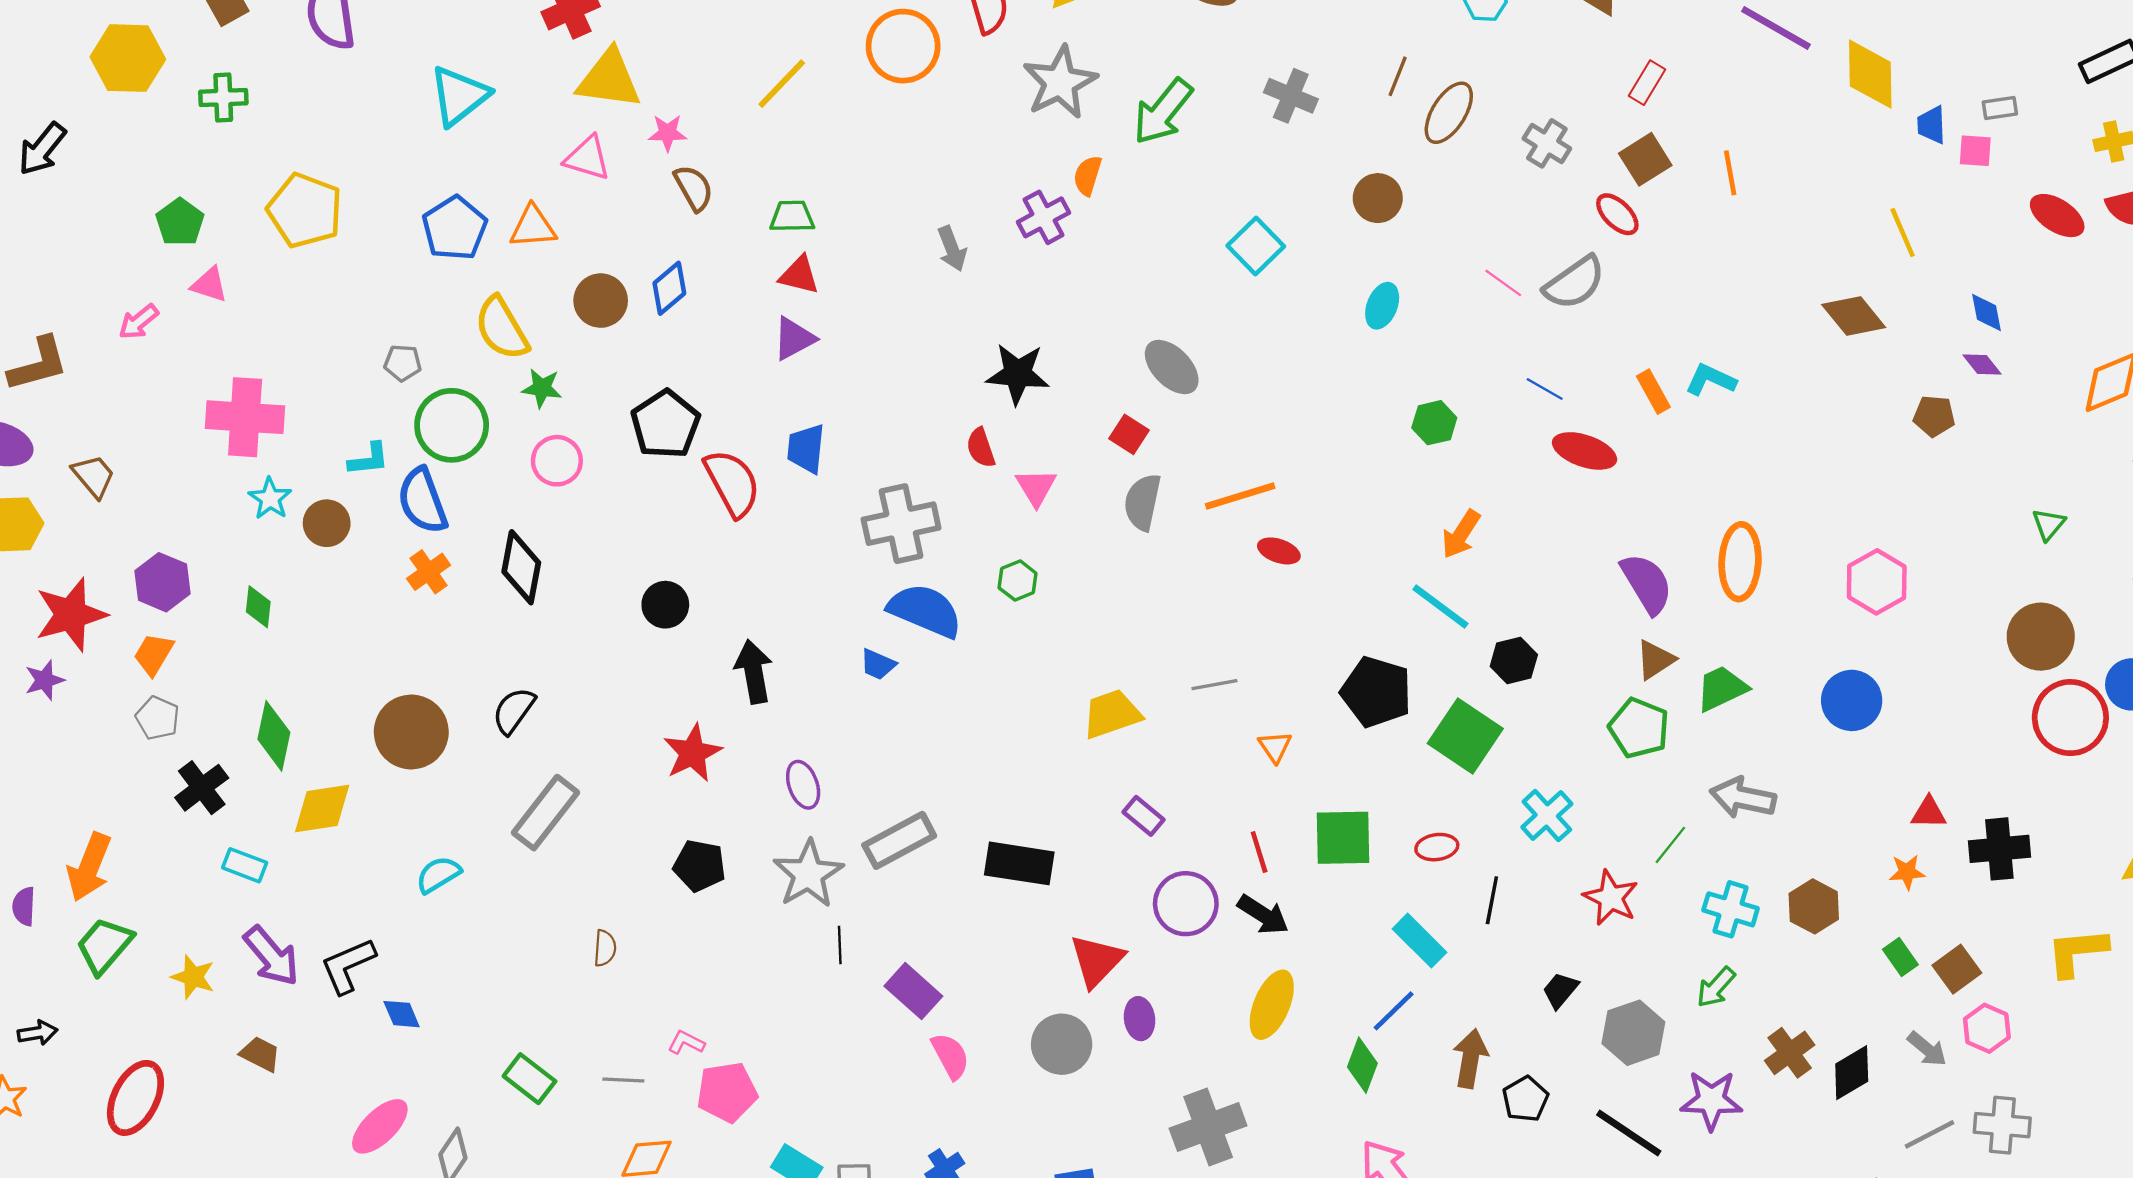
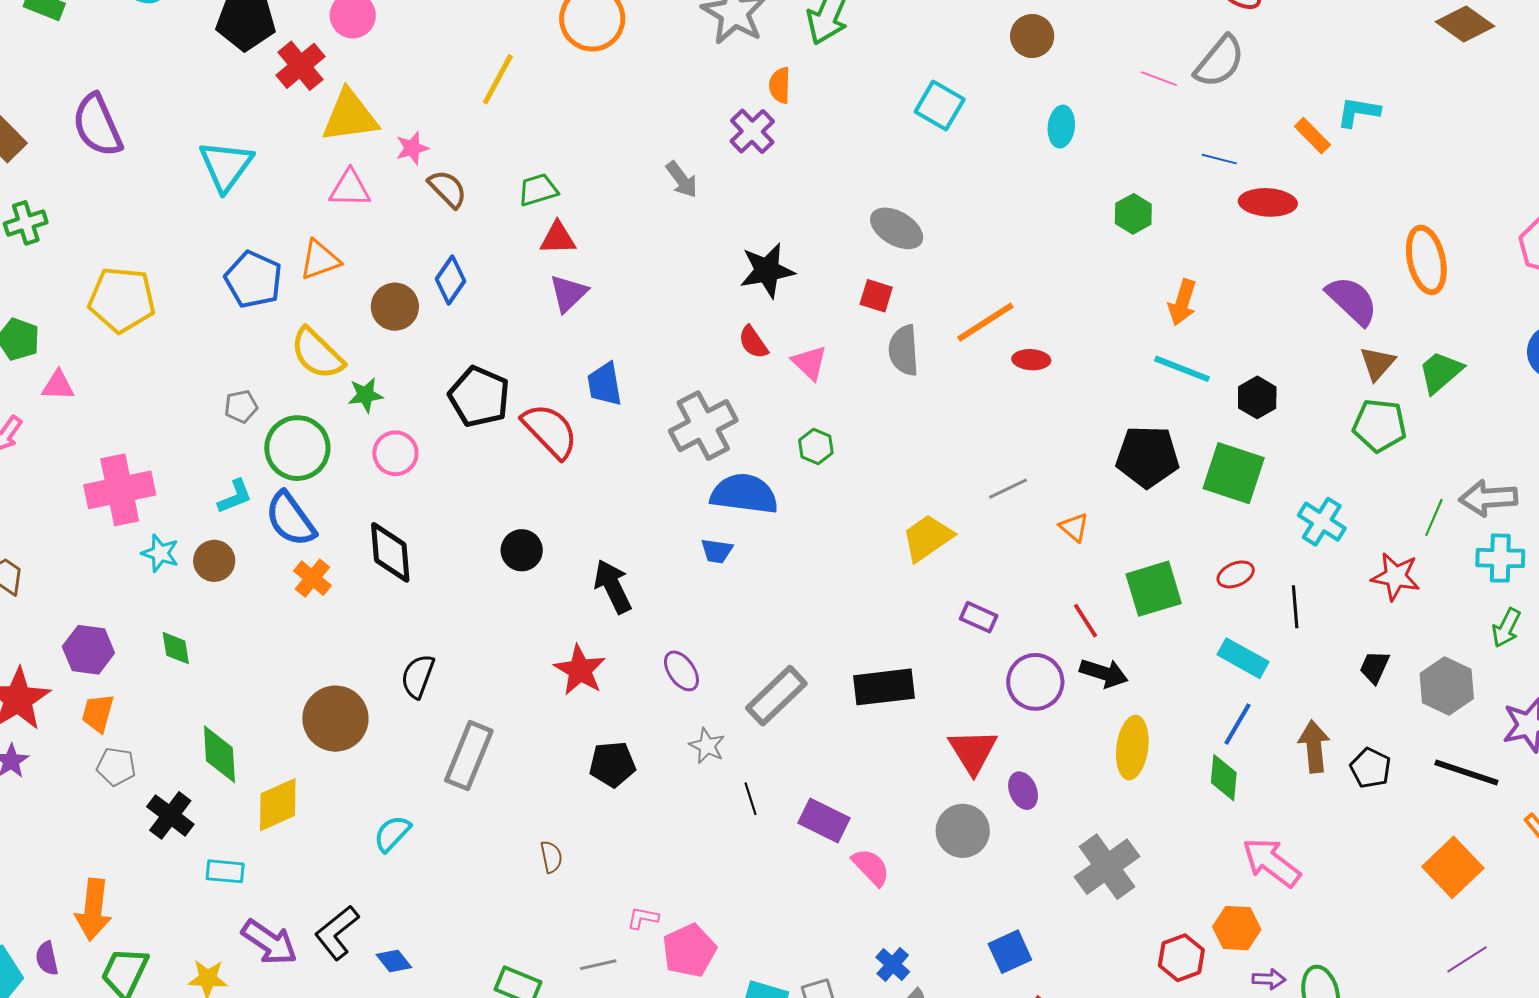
gray arrow: (1743, 798) -> (1488, 498), moved
gray star: (808, 874) -> (707, 746), size x0.6

